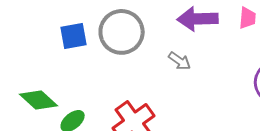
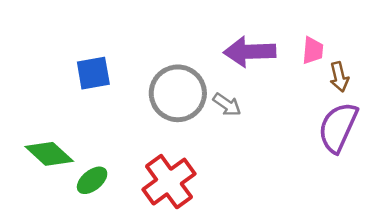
gray circle: (122, 32) -> (178, 93), moved

